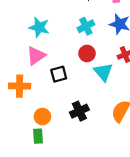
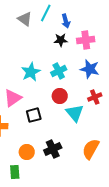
cyan star: (39, 27) -> (31, 72), moved, turned 30
orange circle: (42, 117) -> (27, 152), moved

